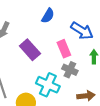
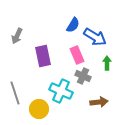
blue semicircle: (48, 16) -> (73, 25), moved
purple rectangle: (30, 50) -> (43, 56), turned 30

